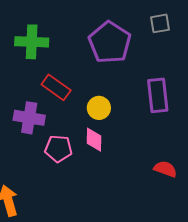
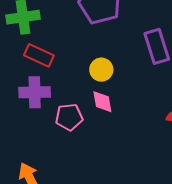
red rectangle: (56, 87) -> (39, 55), moved

